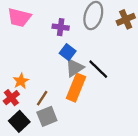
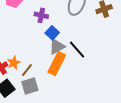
purple cross: (61, 27) -> (41, 15), moved
orange star: (21, 81) -> (14, 63), moved

